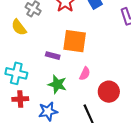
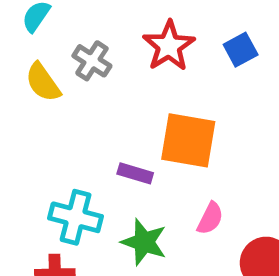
yellow semicircle: (19, 27) -> (43, 82), moved
cyan cross: (16, 73) -> (76, 217), moved

